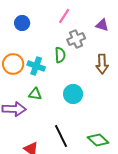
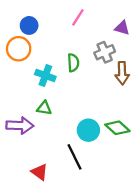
gray cross: (76, 39) -> (105, 52), moved
orange circle: (13, 64) -> (19, 49), moved
cyan circle: (73, 94) -> (88, 130), moved
green diamond: (98, 140) -> (117, 128), moved

